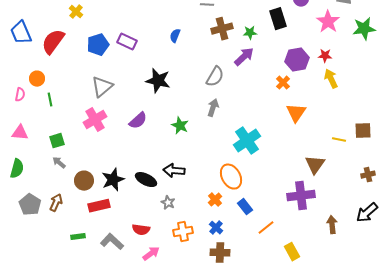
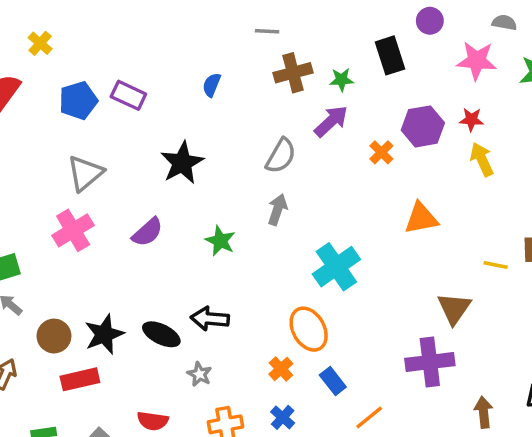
pink star: (328, 22) -> (477, 61), turned -30
black star: (158, 81) -> (182, 163), turned 30
orange cross: (283, 83) -> (381, 152), moved
orange triangle: (296, 113) -> (421, 218), turned 45

